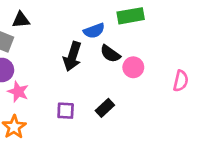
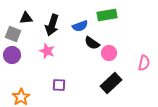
black arrow: (72, 56) -> (52, 25), moved
pink star: (18, 92) -> (47, 51), moved
black rectangle: (105, 108) -> (111, 83), moved, size x1.5

